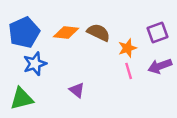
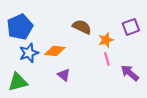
orange diamond: (66, 32) -> (55, 51), moved
purple arrow: (160, 66) -> (130, 73), moved, turned 60

